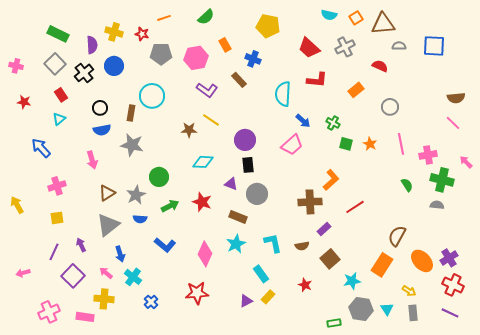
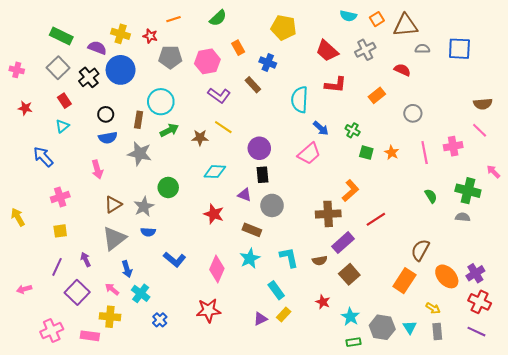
purple semicircle: (92, 45) -> (97, 48), turned -66
blue circle: (114, 66) -> (121, 70), size x1.4
pink cross: (428, 155) -> (453, 146), moved
green arrow: (170, 206) -> (169, 130), moved
purple rectangle: (324, 229) -> (343, 243), size x1.5
cyan star: (352, 281) -> (350, 317), moved, turned -30

